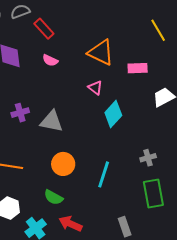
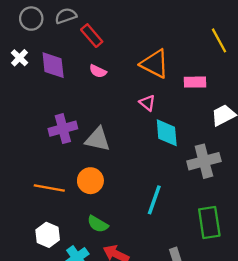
purple cross: (20, 113) -> (63, 129), size x1.4
cyan diamond: (113, 114) -> (167, 133), turned -48
gray cross: (148, 158) -> (204, 161), moved, size x1.8
orange circle: (63, 164) -> (90, 181), moved

